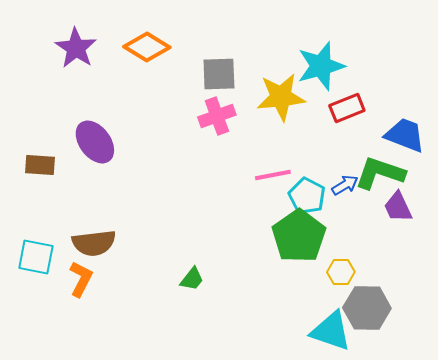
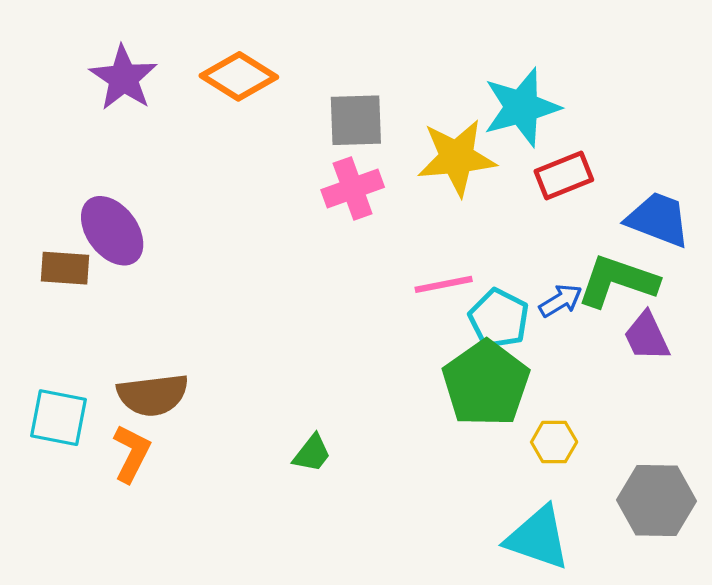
purple ellipse: (95, 142) -> (112, 231), moved
gray hexagon: (367, 308) -> (656, 500), moved

